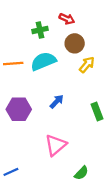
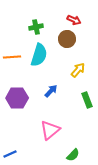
red arrow: (67, 19) -> (74, 20), moved
cyan semicircle: (43, 61) -> (39, 55), turned 130
yellow arrow: (87, 65) -> (78, 70), moved

